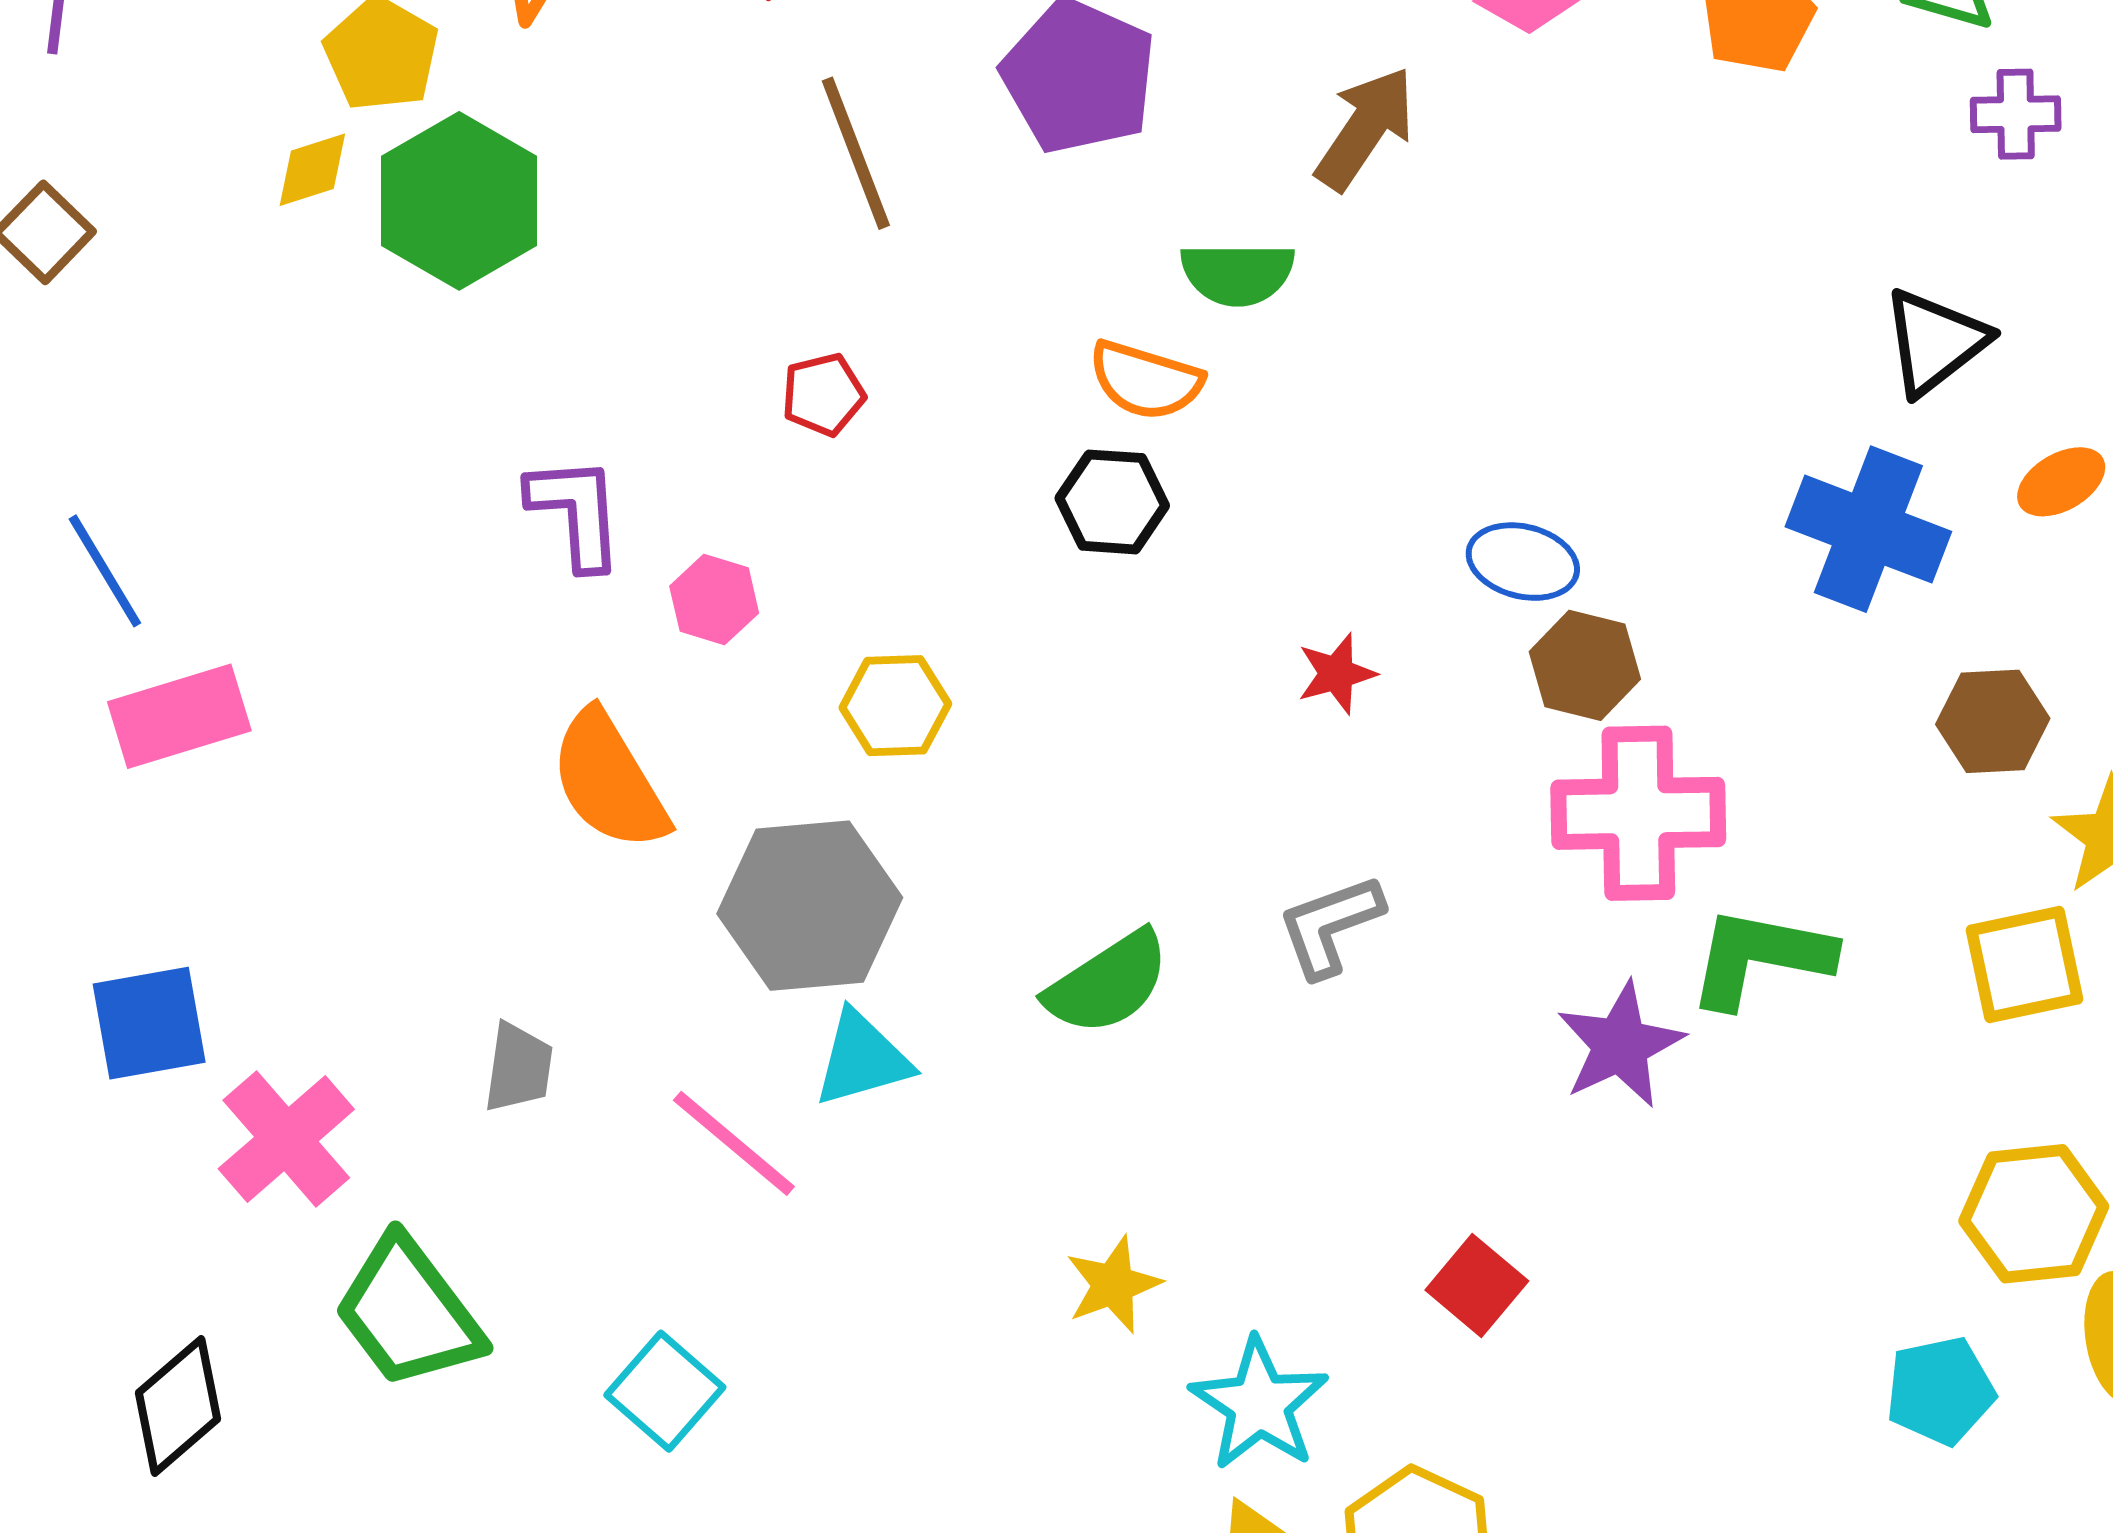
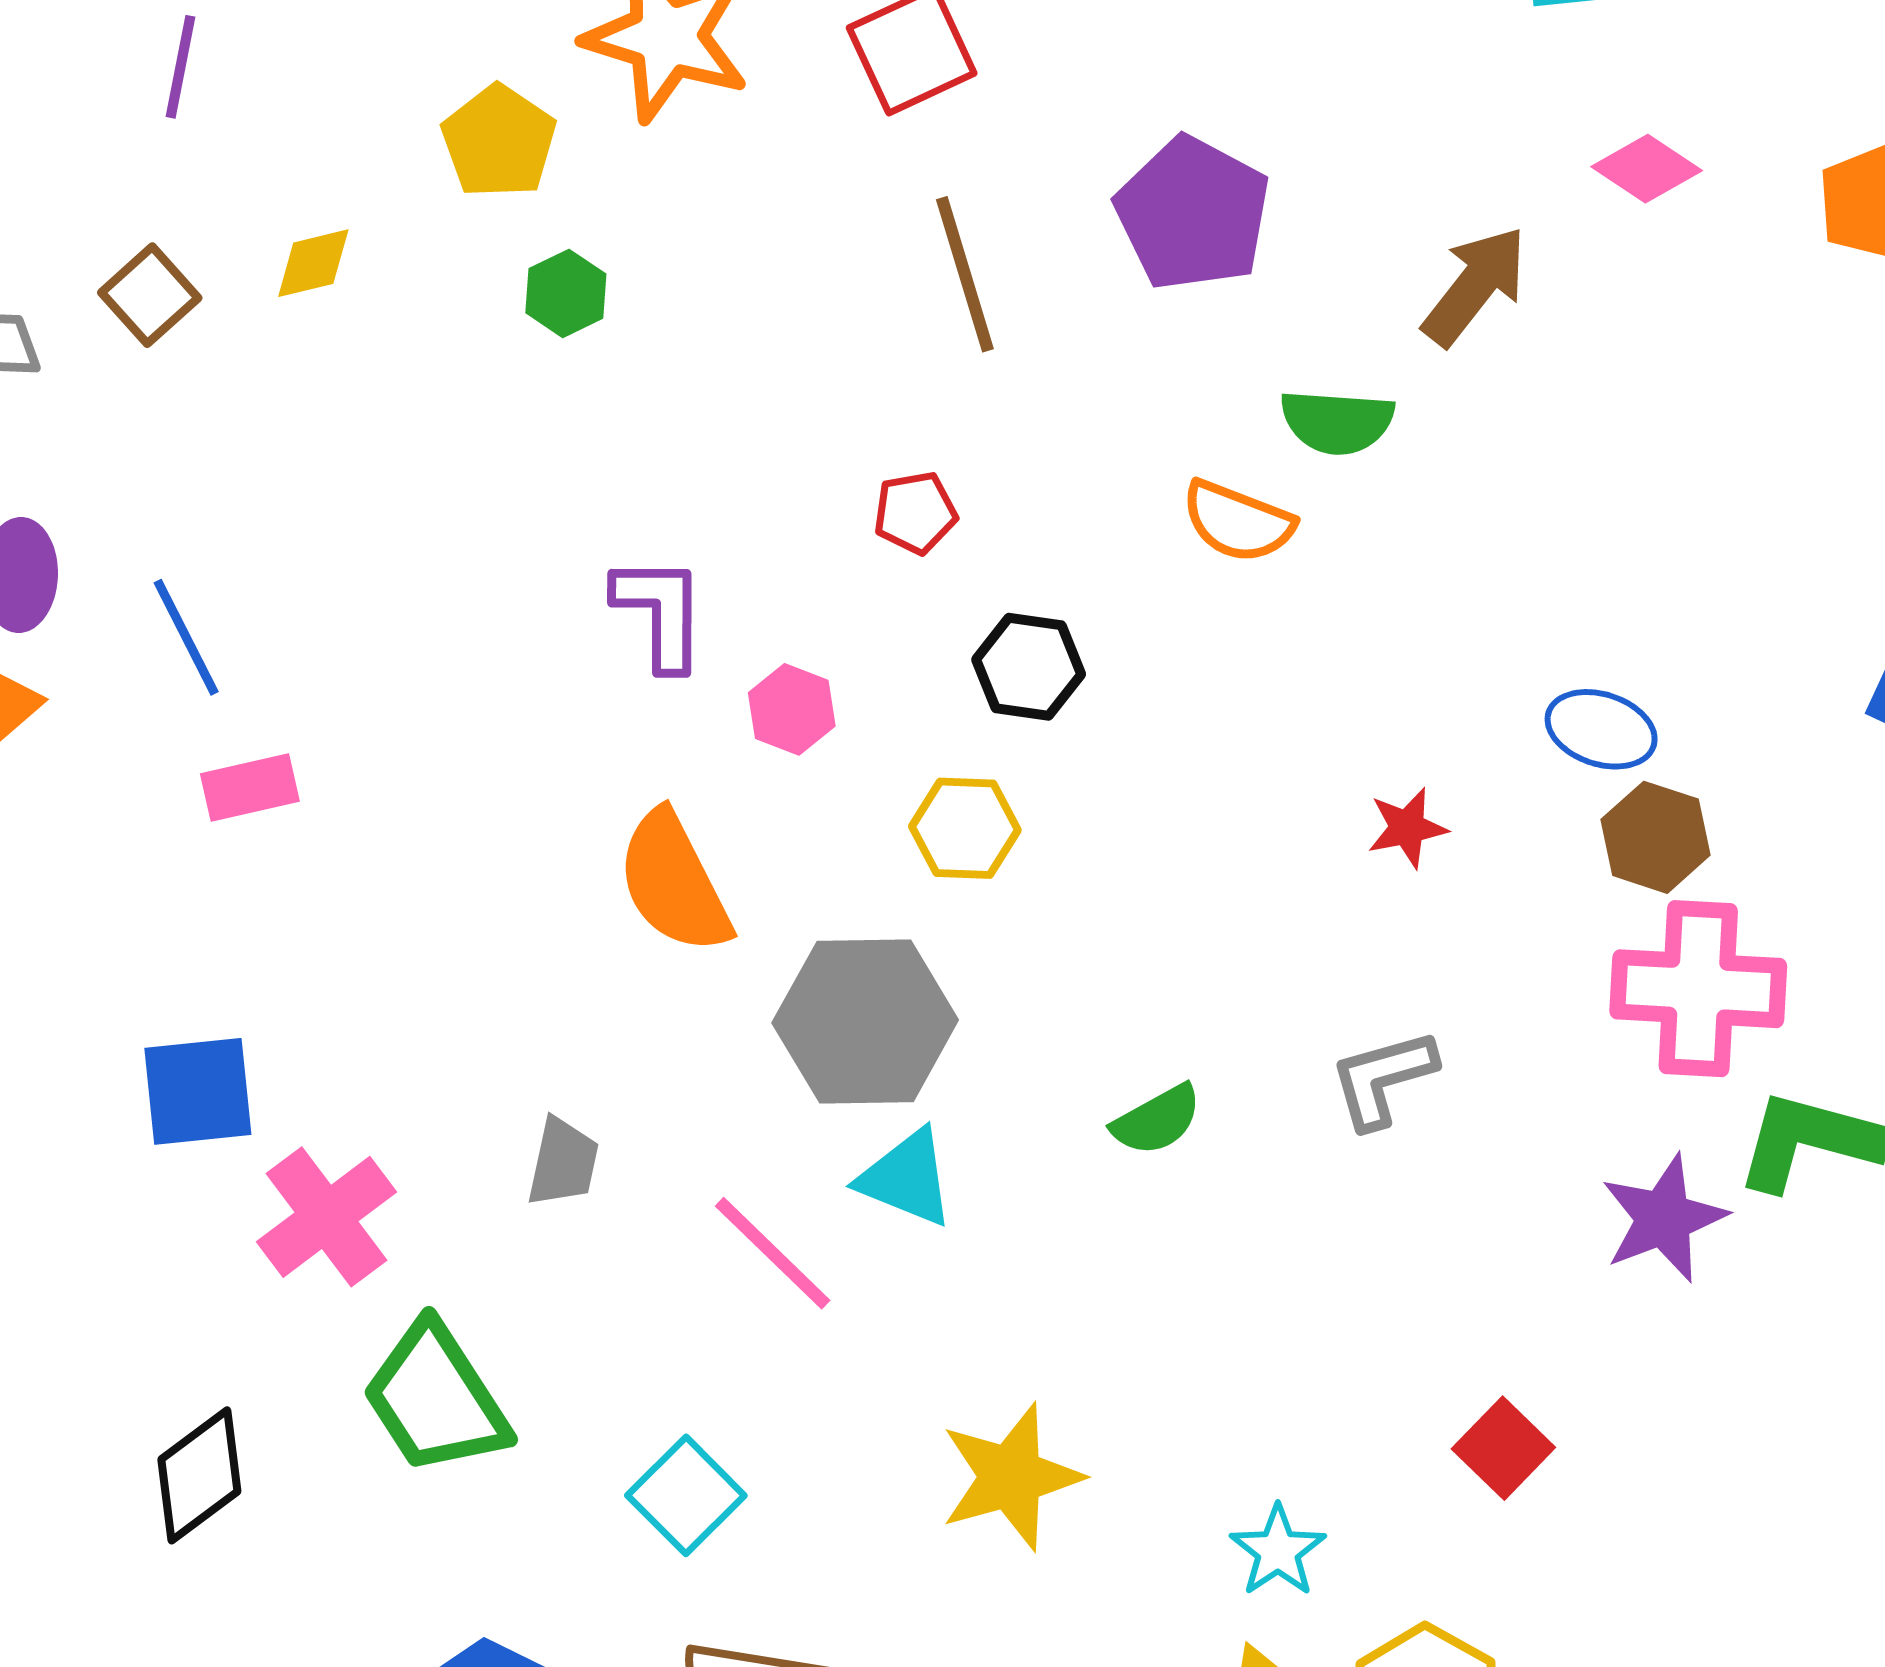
yellow diamond: (312, 170) -> (313, 263), moved
green hexagon: (459, 201) -> (566, 293), size x0.5
black hexagon: (1112, 502) -> (1029, 667), moved
pink rectangle: (179, 716) -> (250, 787), size x0.7
green semicircle: (1108, 983) -> (1157, 1120), size x0.7
cyan triangle: (862, 1059) -> (907, 1178), turned 34
yellow star: (1113, 1285) -> (1011, 1477), moved, size x1.5
cyan star: (1259, 1404) -> (1278, 1551), size x0.7

